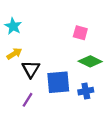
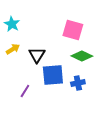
pink square: (80, 33) -> (73, 30), size x1.5
black triangle: (31, 69) -> (37, 55), moved

